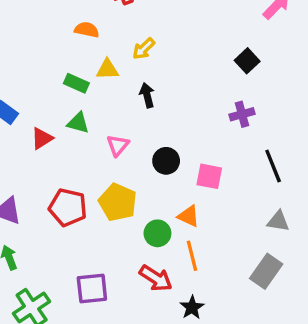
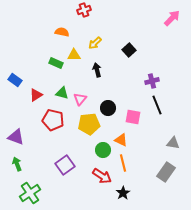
black square: (247, 61) -> (129, 50), moved
green triangle: (78, 123) -> (62, 93), moved
black line: (273, 166) -> (157, 105), moved
yellow pentagon: (118, 202) -> (89, 124), moved, turned -30
red pentagon: (68, 207) -> (53, 120), moved
purple square: (92, 289) -> (65, 165), moved, turned -30

